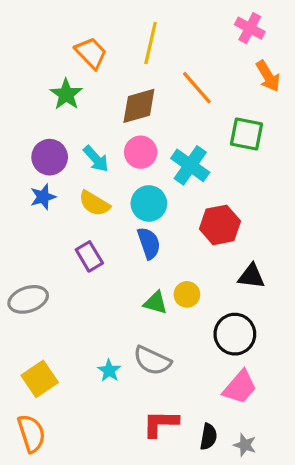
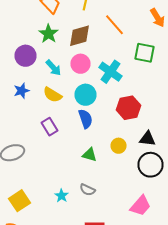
green star: (66, 94) -> (48, 34), moved
purple circle: (50, 157) -> (26, 56), moved
yellow circle: (187, 294) -> (118, 146), moved
black circle: (235, 334) -> (150, 165), moved
gray semicircle: (152, 361) -> (88, 190), size x0.7

